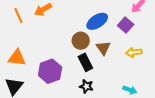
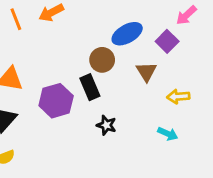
brown triangle: (103, 48) -> (146, 72), moved
yellow arrow: (134, 52) -> (178, 97), moved
black rectangle: (85, 62) -> (90, 87), moved

